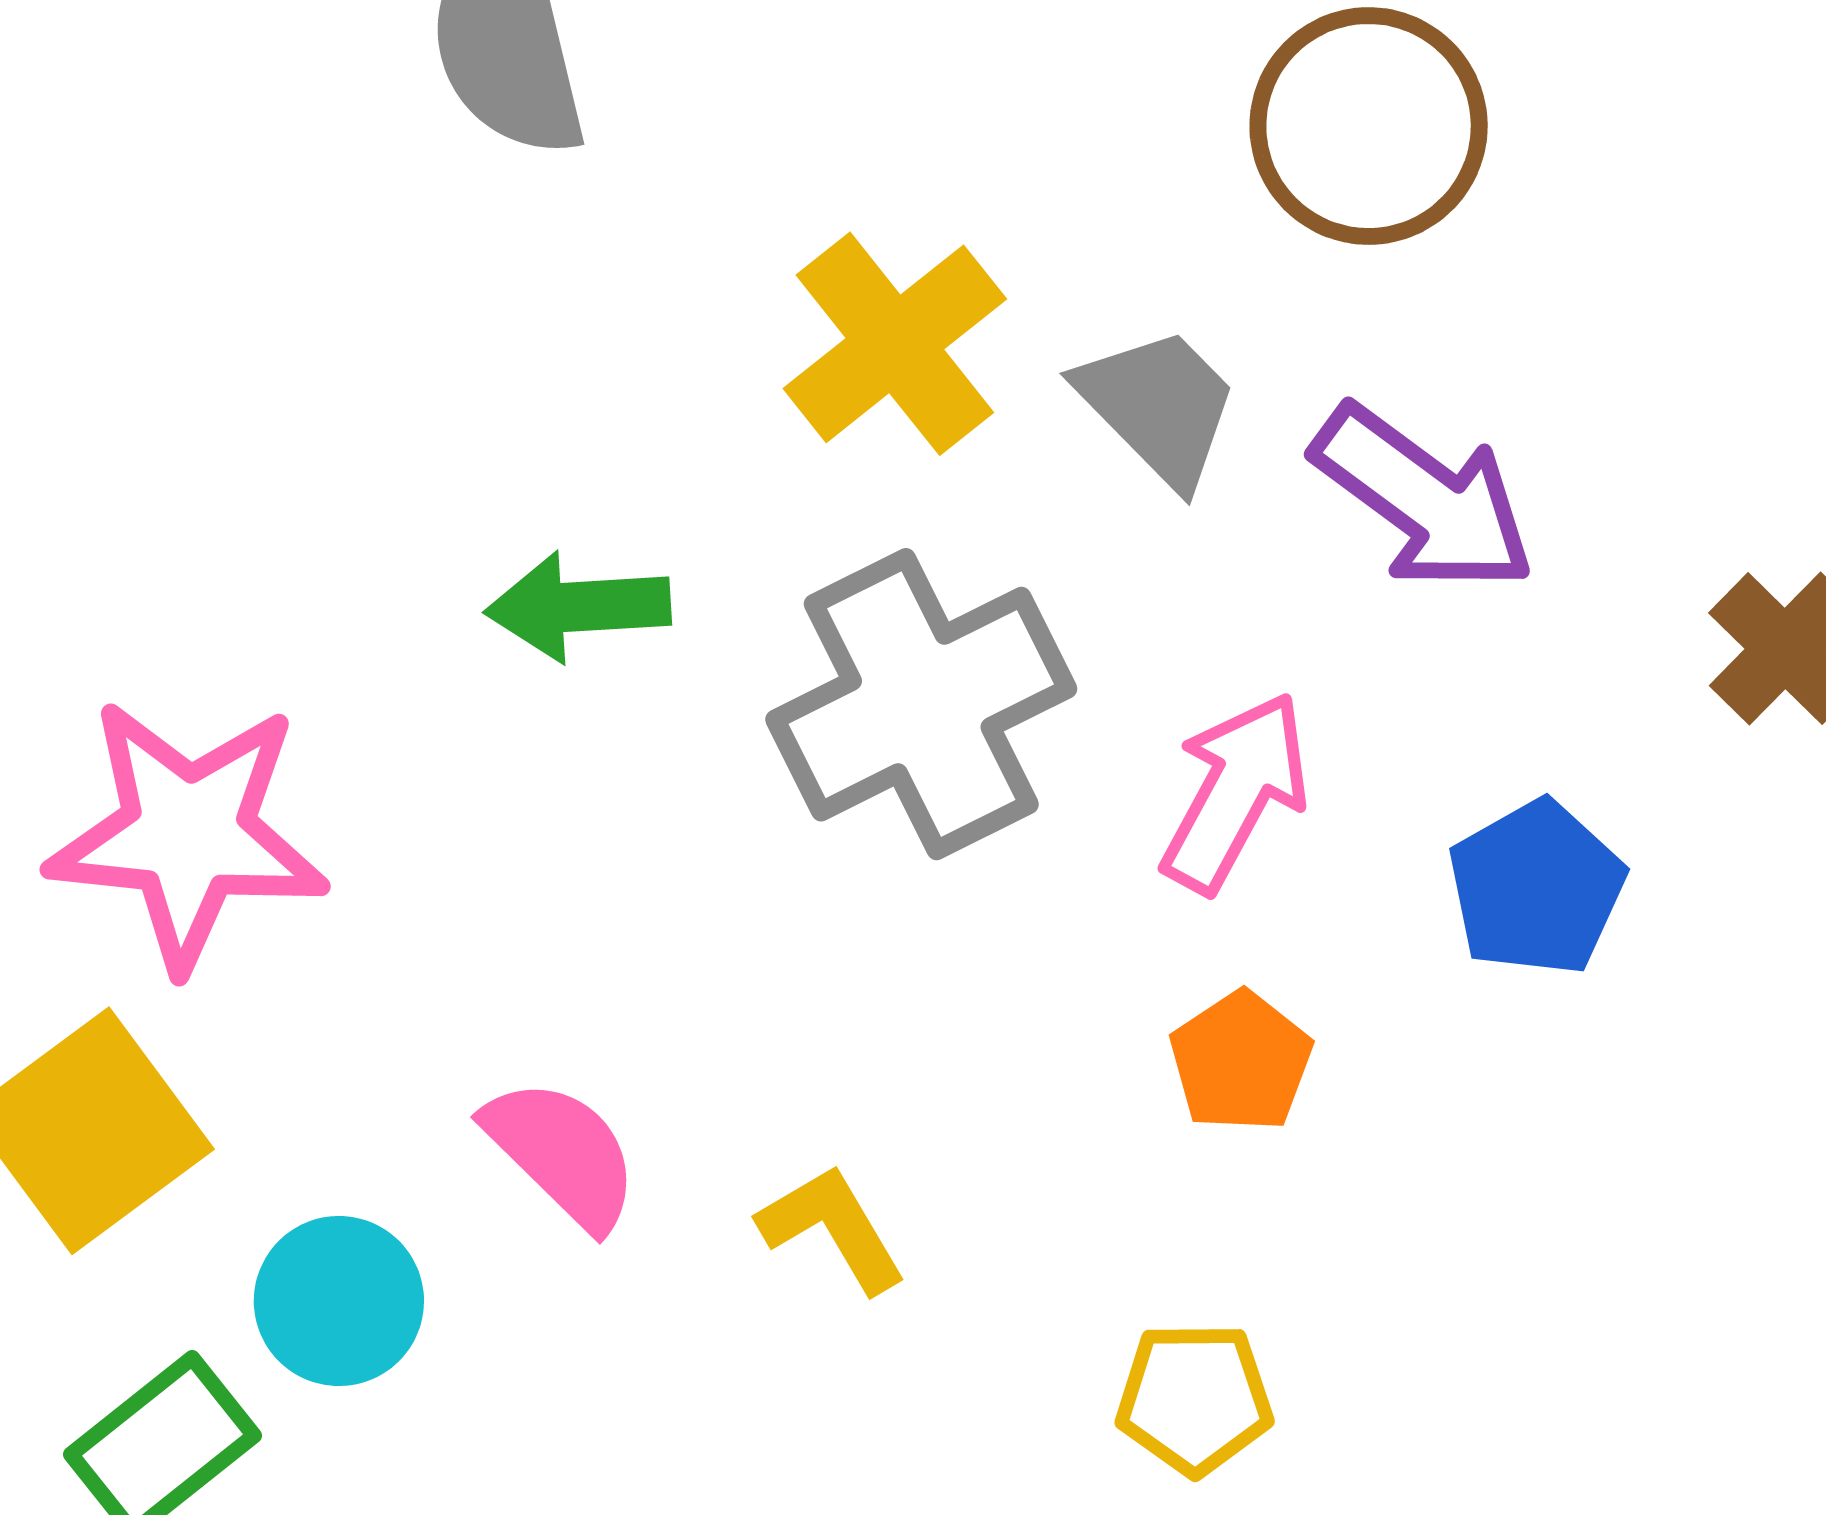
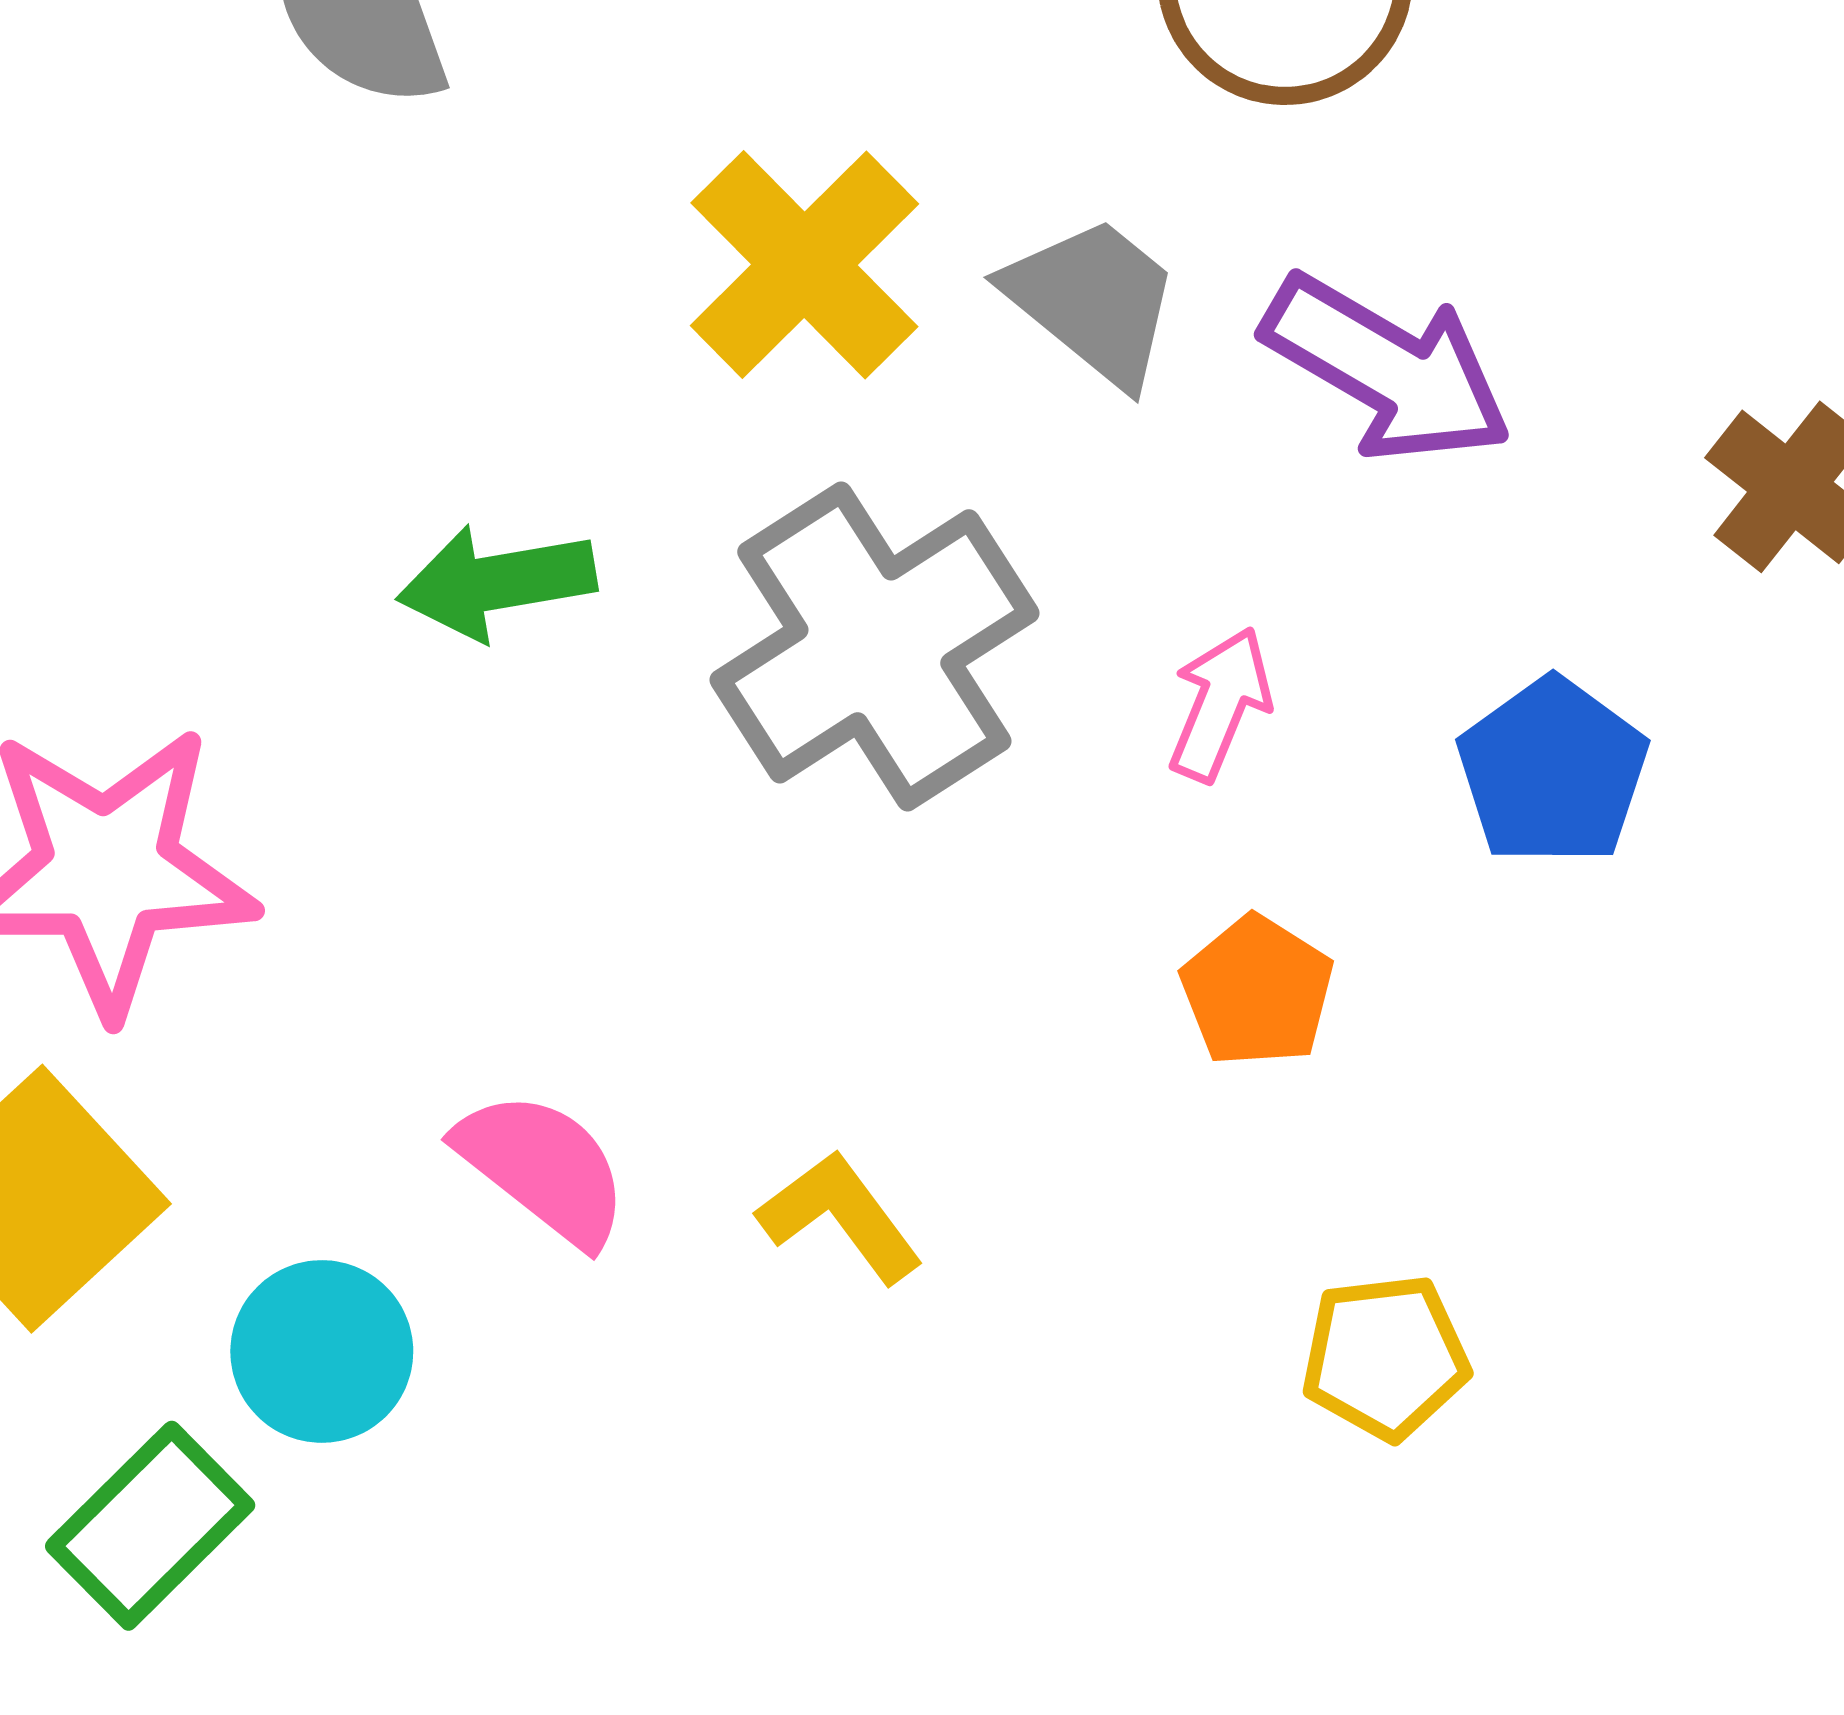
pink arrow: (1235, 792) -> (1220, 704), size x0.7
yellow pentagon: (1194, 1398) -> (1385, 1357), moved

